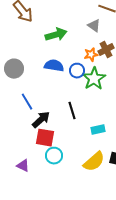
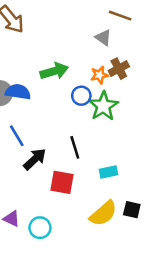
green arrow: (56, 35) -> (54, 71), moved
blue semicircle: (54, 66) -> (18, 92), moved
red square: (45, 138) -> (62, 182), moved
cyan circle: (54, 156) -> (40, 228), moved

